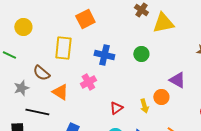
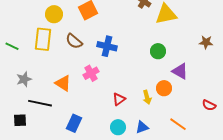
yellow circle: (23, 27) -> (54, 14), moved
yellow rectangle: (63, 48) -> (43, 39), moved
green circle: (141, 54) -> (158, 51), moved
brown semicircle: (41, 73) -> (74, 41), moved

